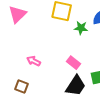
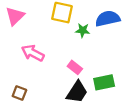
pink arrow: (34, 61) -> (33, 53), moved, size x1.5

